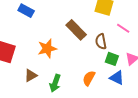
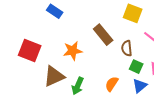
brown triangle: (31, 75) -> (54, 76), size x1.6
blue triangle: (117, 78) -> (140, 86), turned 49

